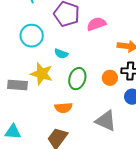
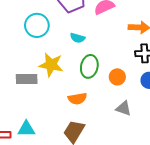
cyan semicircle: (61, 54) -> (78, 38), moved
orange circle: (110, 78) -> (117, 77), moved
gray triangle: (106, 121) -> (124, 108), size x0.7

